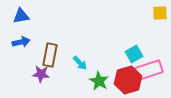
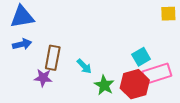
blue triangle: (21, 16) -> (22, 17), size x1.4

